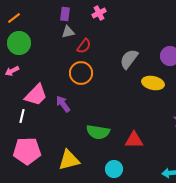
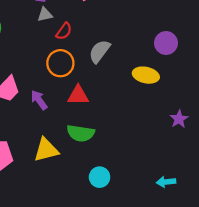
gray semicircle: (129, 59) -> (100, 51), moved
red triangle: (134, 140) -> (78, 95), moved
yellow triangle: (69, 160) -> (46, 150), moved

